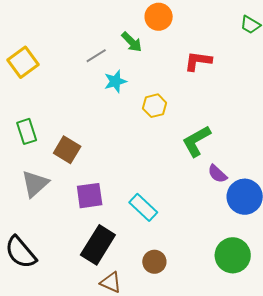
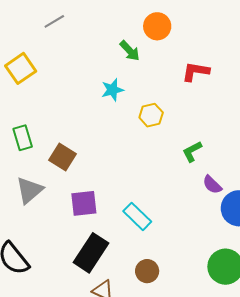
gray line: (96, 56) -> (54, 21), moved
green L-shape: (196, 141) -> (192, 151), size x0.7

